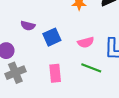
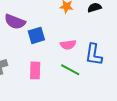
purple semicircle: (28, 26) -> (15, 22), size x1.5

